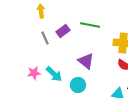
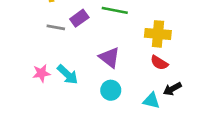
gray line: (45, 38) -> (56, 27), turned -56
cyan circle: (78, 85) -> (111, 90), moved

